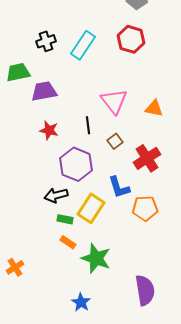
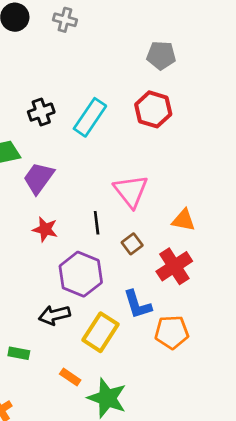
purple trapezoid: (44, 91) -> (39, 178), turned -44
orange triangle: (154, 108) -> (184, 220), moved
green rectangle: (65, 219) -> (19, 353), moved

